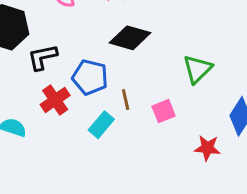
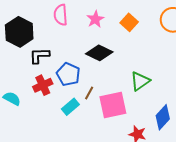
brown line: (126, 99) -> (89, 93), turned 32
pink square: (164, 111) -> (113, 105), size x1.8

